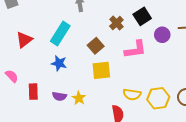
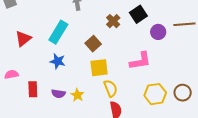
pink L-shape: (135, 49) -> (140, 61), moved
pink semicircle: (12, 76) -> (12, 74), turned -56
yellow semicircle: (132, 94) -> (111, 88), moved, turned -120

